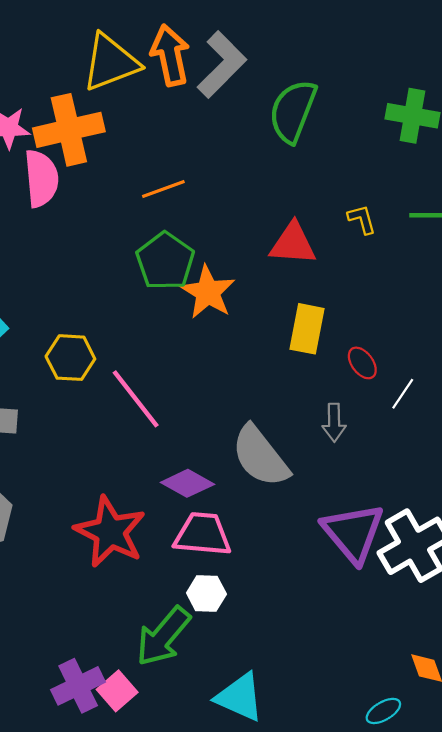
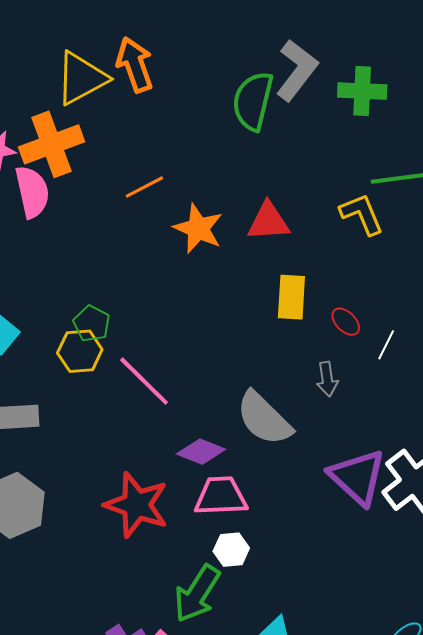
gray L-shape: (222, 65) -> (297, 70), moved
yellow L-shape: (362, 219) -> (362, 214), moved, size x1.6
green pentagon: (165, 261) -> (92, 324), moved, size x0.7
orange star: (208, 292) -> (198, 229), moved

